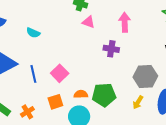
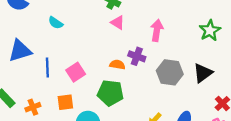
gray hexagon: (145, 76) -> (170, 72), moved
orange semicircle: (81, 94) -> (117, 65), moved
green pentagon: (104, 95) -> (110, 93), moved

